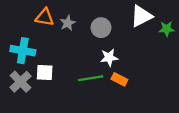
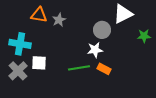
gray circle: (101, 28) -> (102, 30), moved
green star: (167, 29) -> (144, 36), moved

